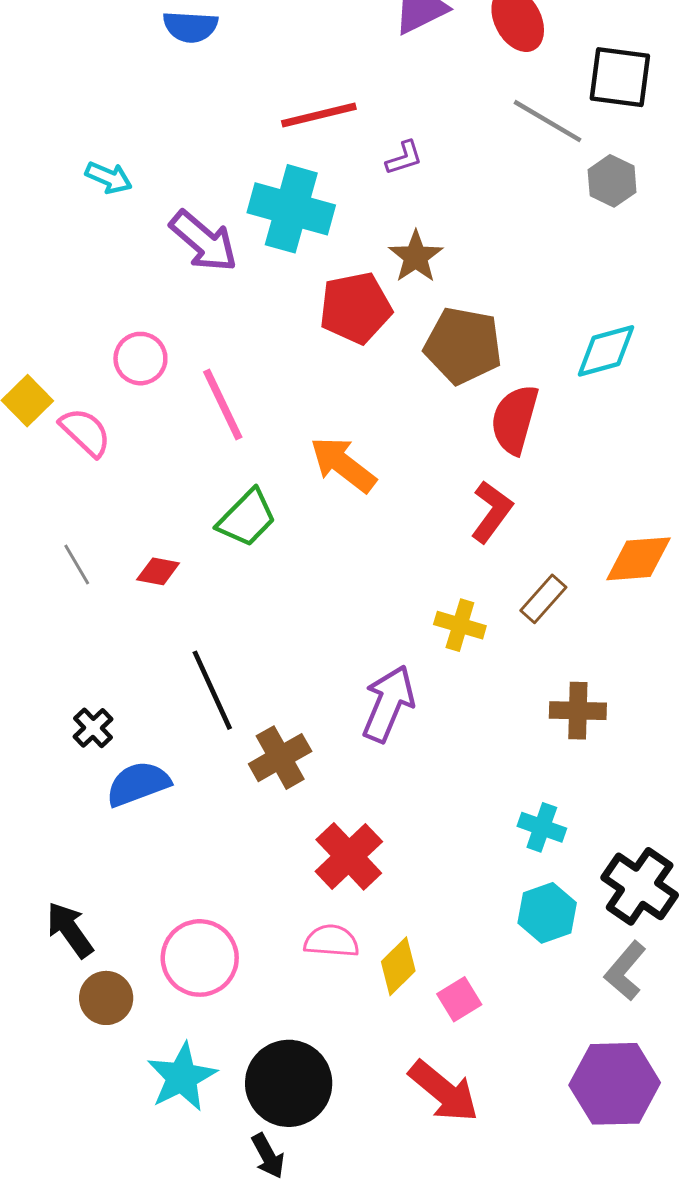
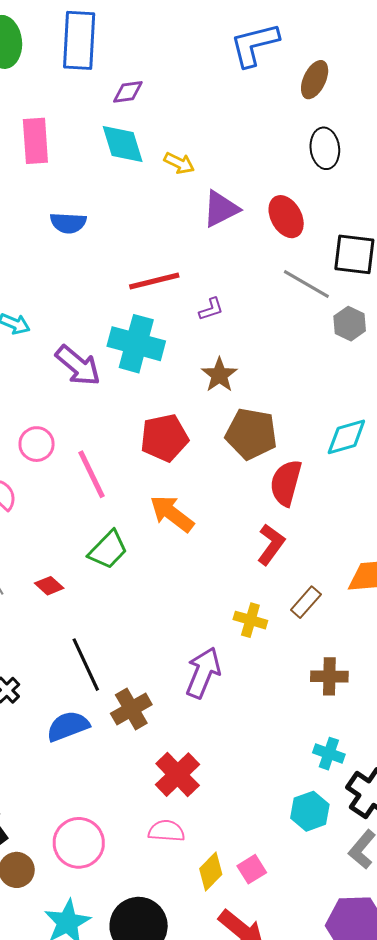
red pentagon: (355, 308) -> (164, 438), moved
red diamond: (158, 571) -> (49, 586), turned 32
blue semicircle: (138, 784) -> (68, 726), moved
cyan cross: (542, 827) -> (329, 754), moved
yellow diamond: (398, 966) -> (211, 871), moved

